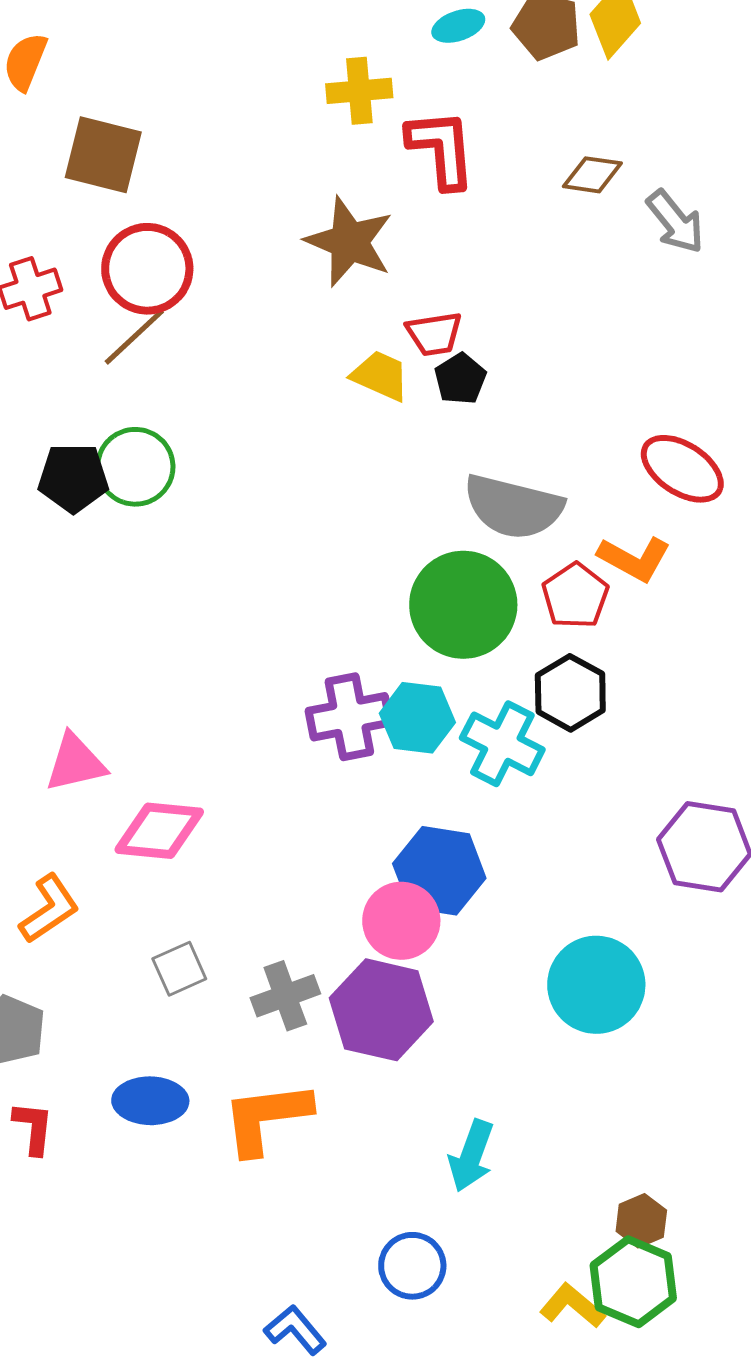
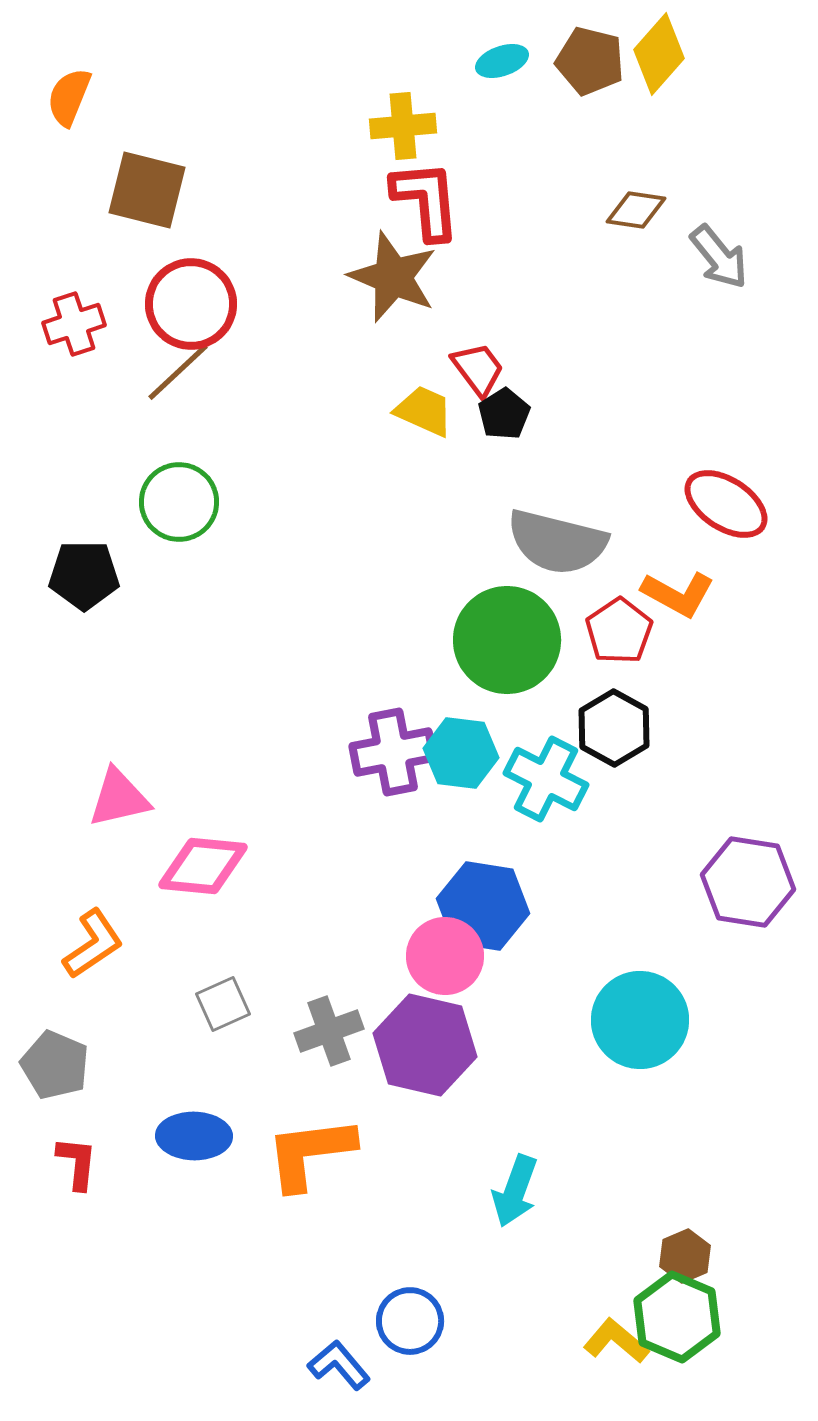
red L-shape: (441, 149) -> (426, 200), moved
red trapezoid: (434, 334) -> (478, 369), turned -118
black pentagon: (73, 478) -> (84, 575), moved
blue circle: (412, 1266) -> (410, 1321), moved

